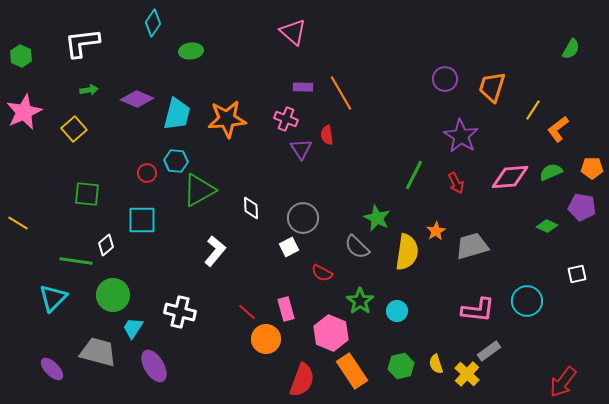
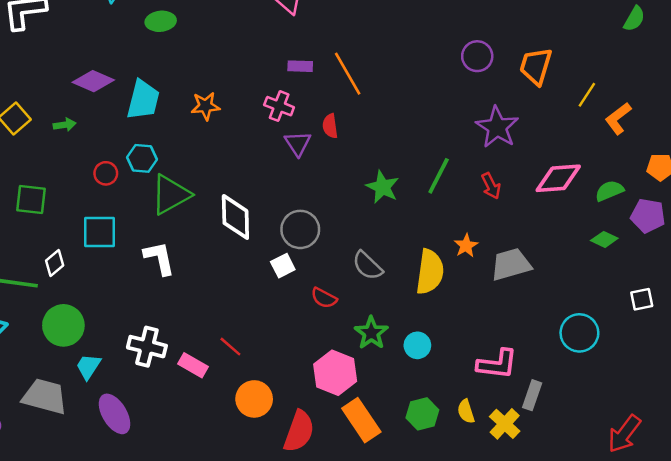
green arrow: (89, 90) -> (65, 125), moved
orange star: (227, 119) -> (206, 106), size x0.6
green semicircle: (551, 172) -> (609, 191), moved
white diamond: (251, 208) -> (235, 217), size x1.6
green star: (377, 218) -> (382, 187), moved
white L-shape: (215, 251) -> (159, 258), moved, turned -52
pink rectangle: (286, 309) -> (193, 365), moved, turned -45
pink L-shape: (478, 310) -> (497, 364), moved
orange circle: (266, 339) -> (254, 399), moved
gray rectangle: (489, 351) -> (532, 395), turned -35

